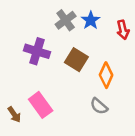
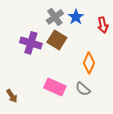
brown square: (76, 60) -> (57, 40), moved
pink rectangle: (41, 105) -> (55, 87), moved, turned -30

